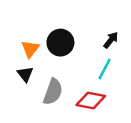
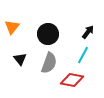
orange triangle: (30, 49) -> (12, 27), moved
gray semicircle: (53, 92) -> (49, 63), moved

